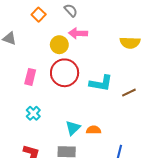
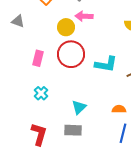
orange semicircle: (94, 130) -> (119, 109), moved

